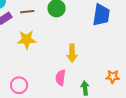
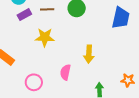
pink semicircle: (61, 78) -> (65, 72), moved

